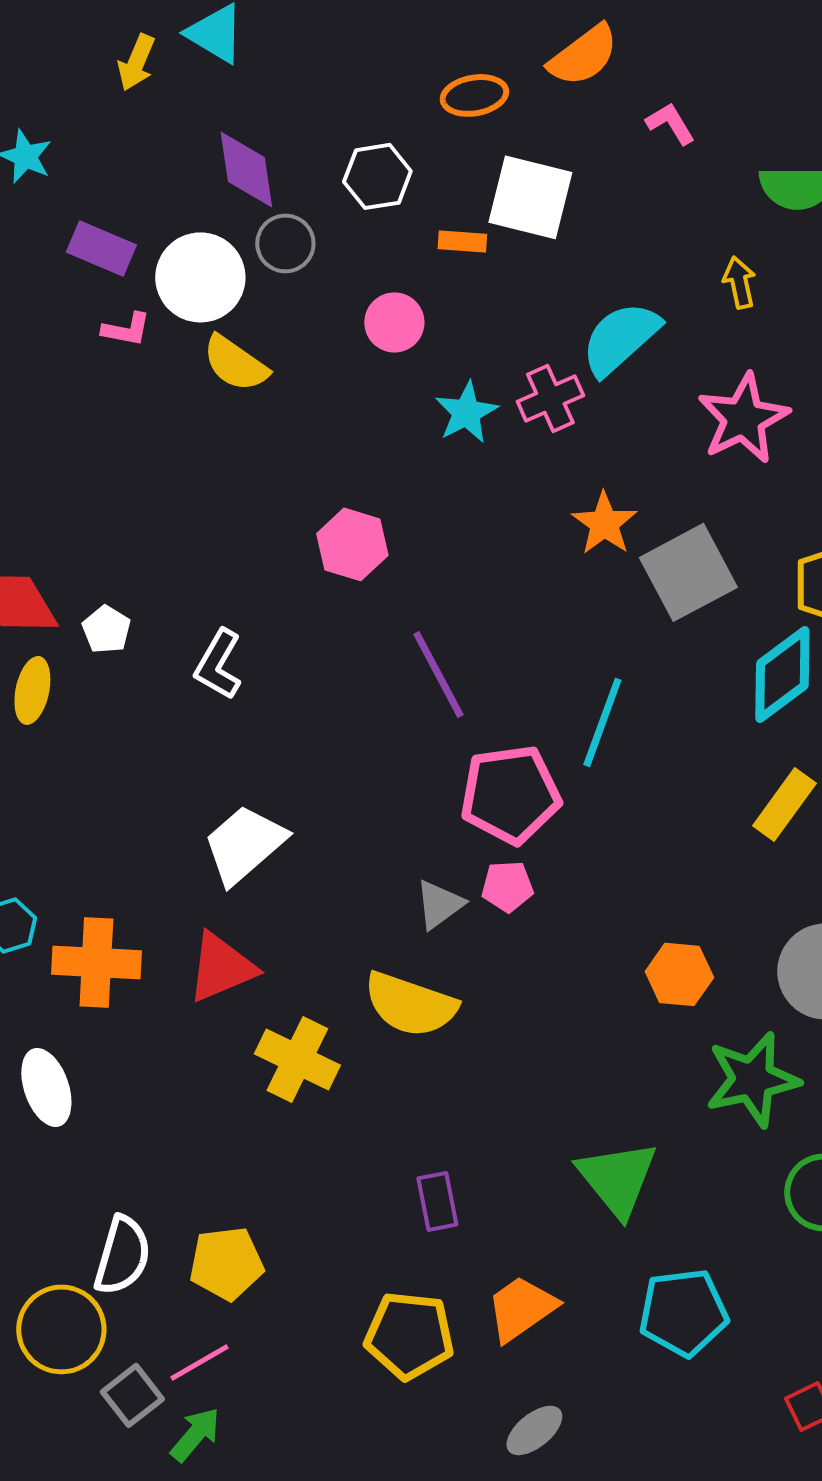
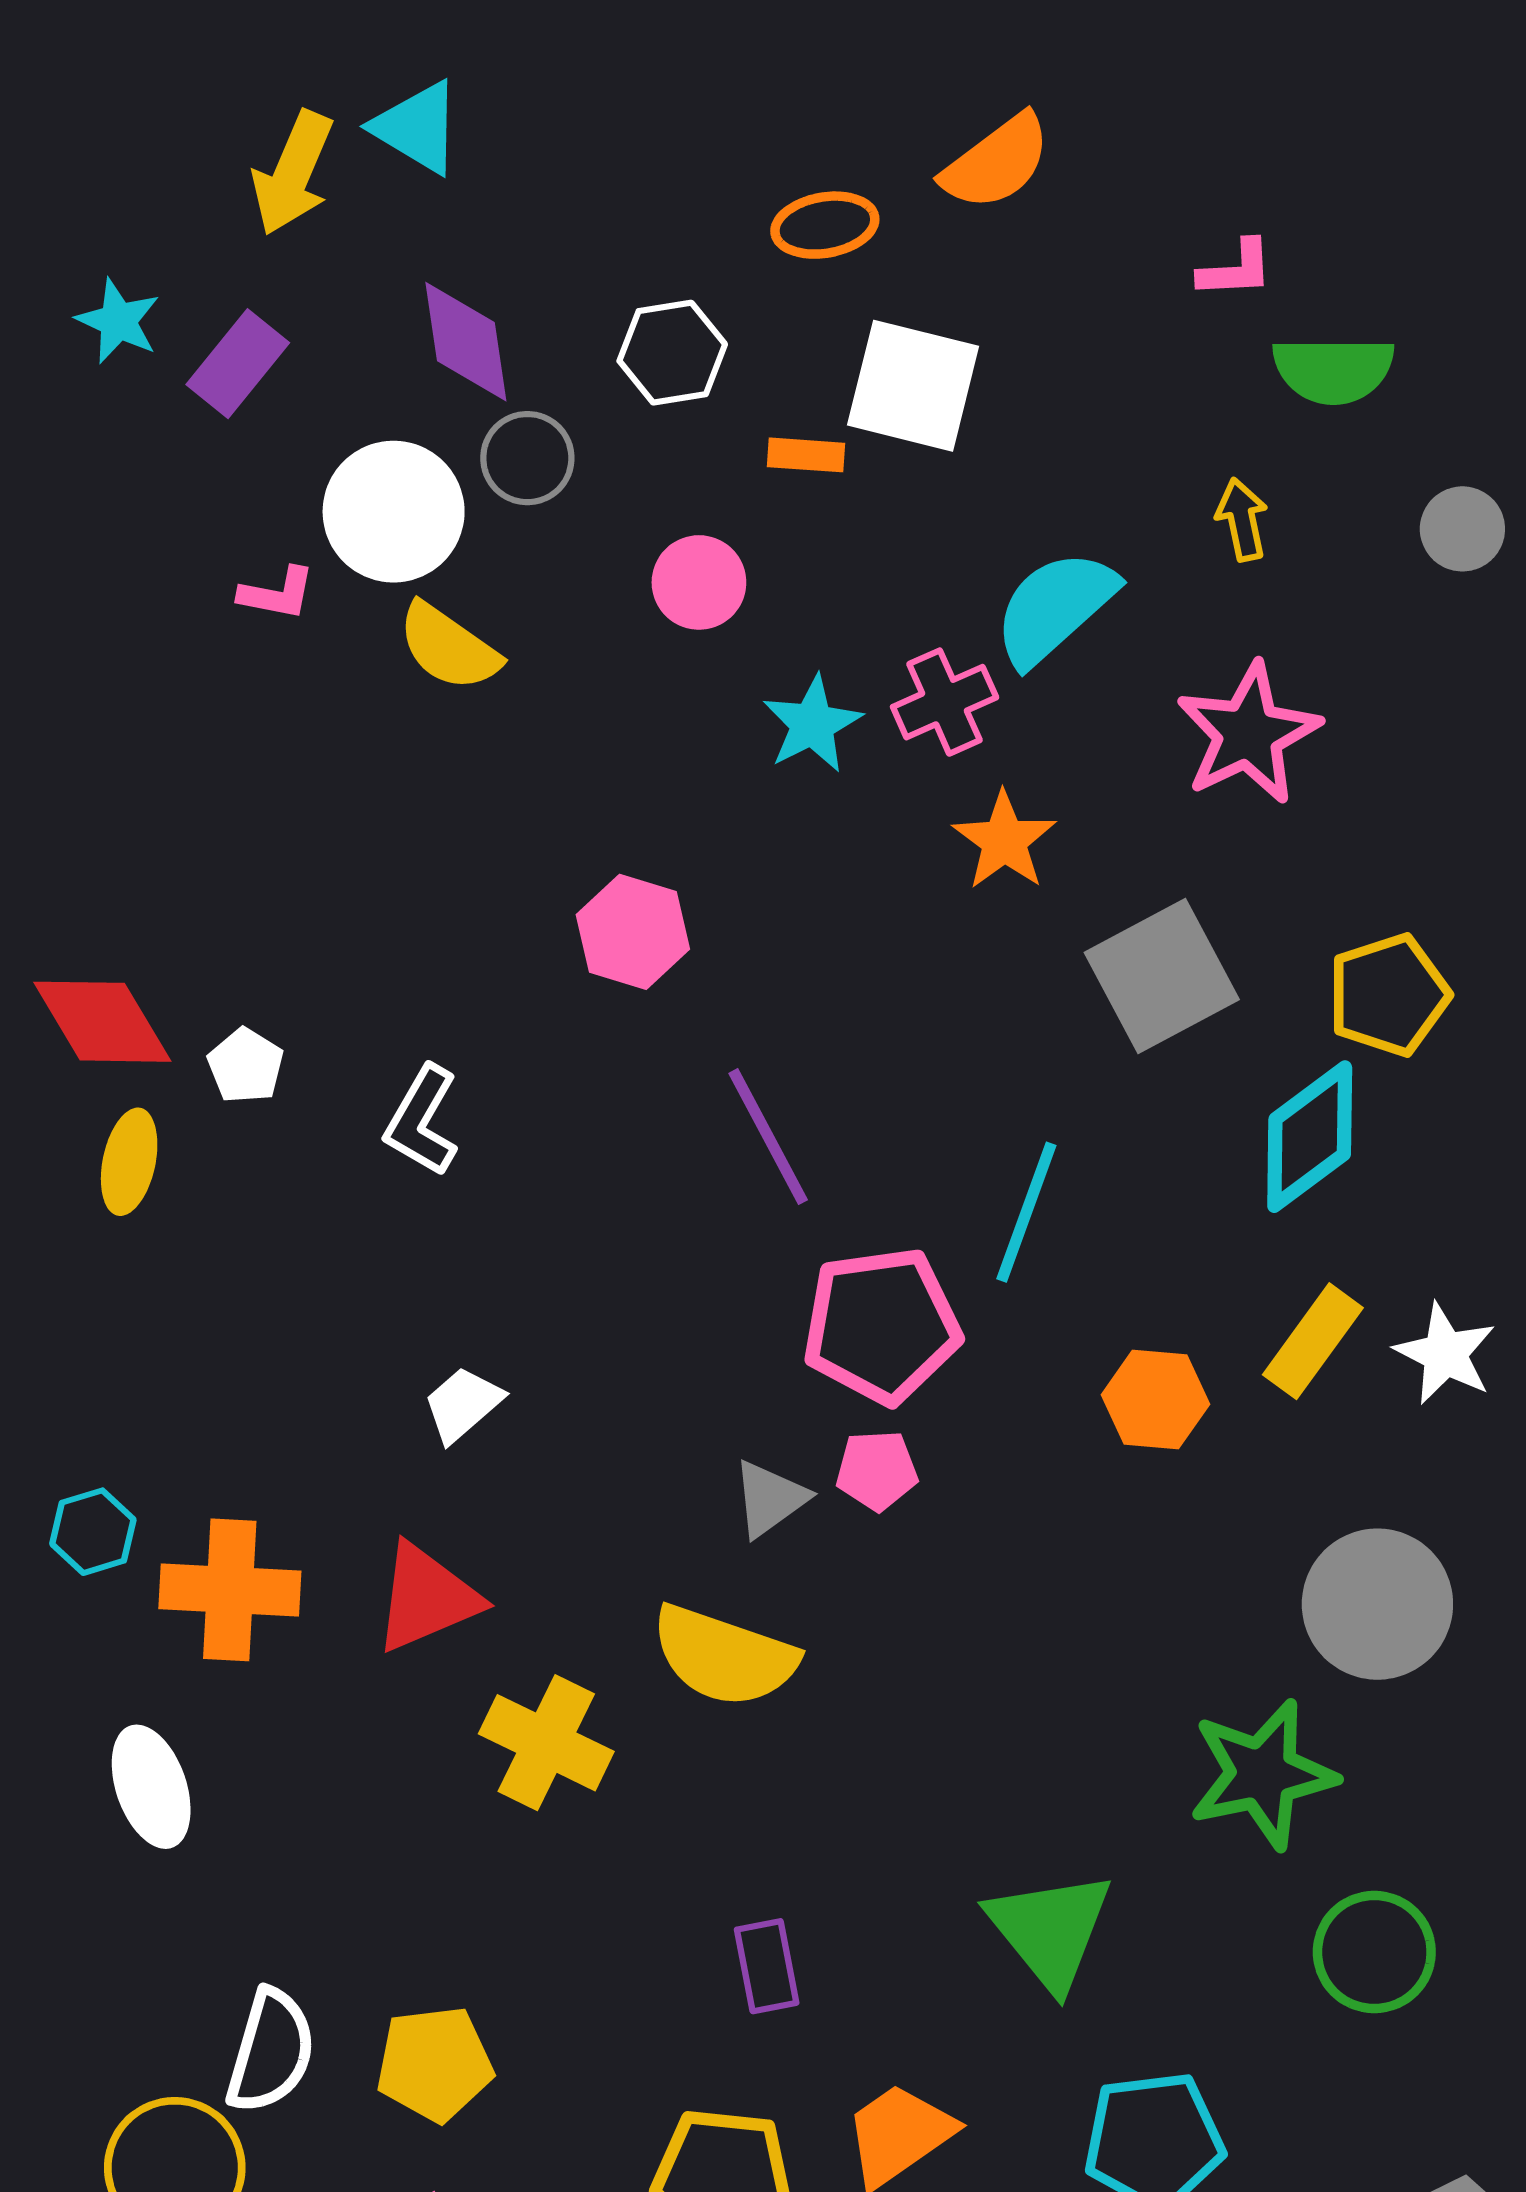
yellow arrow: (136, 62) -> (293, 173), size x1.4
pink L-shape: (670, 123) -> (1236, 269), moved, turned 118
purple rectangle: (101, 248) -> (238, 364), moved, turned -74
orange star: (604, 523) -> (1004, 841), moved
white trapezoid: (244, 844) -> (463, 1404), size x0.6
orange hexagon: (679, 974) -> (1155, 1399), moved

